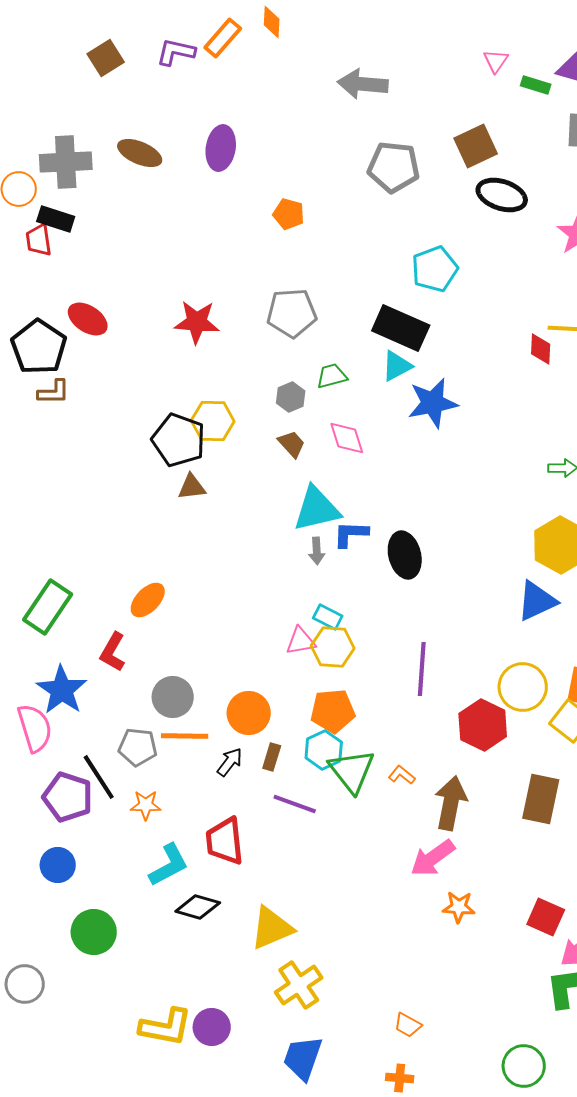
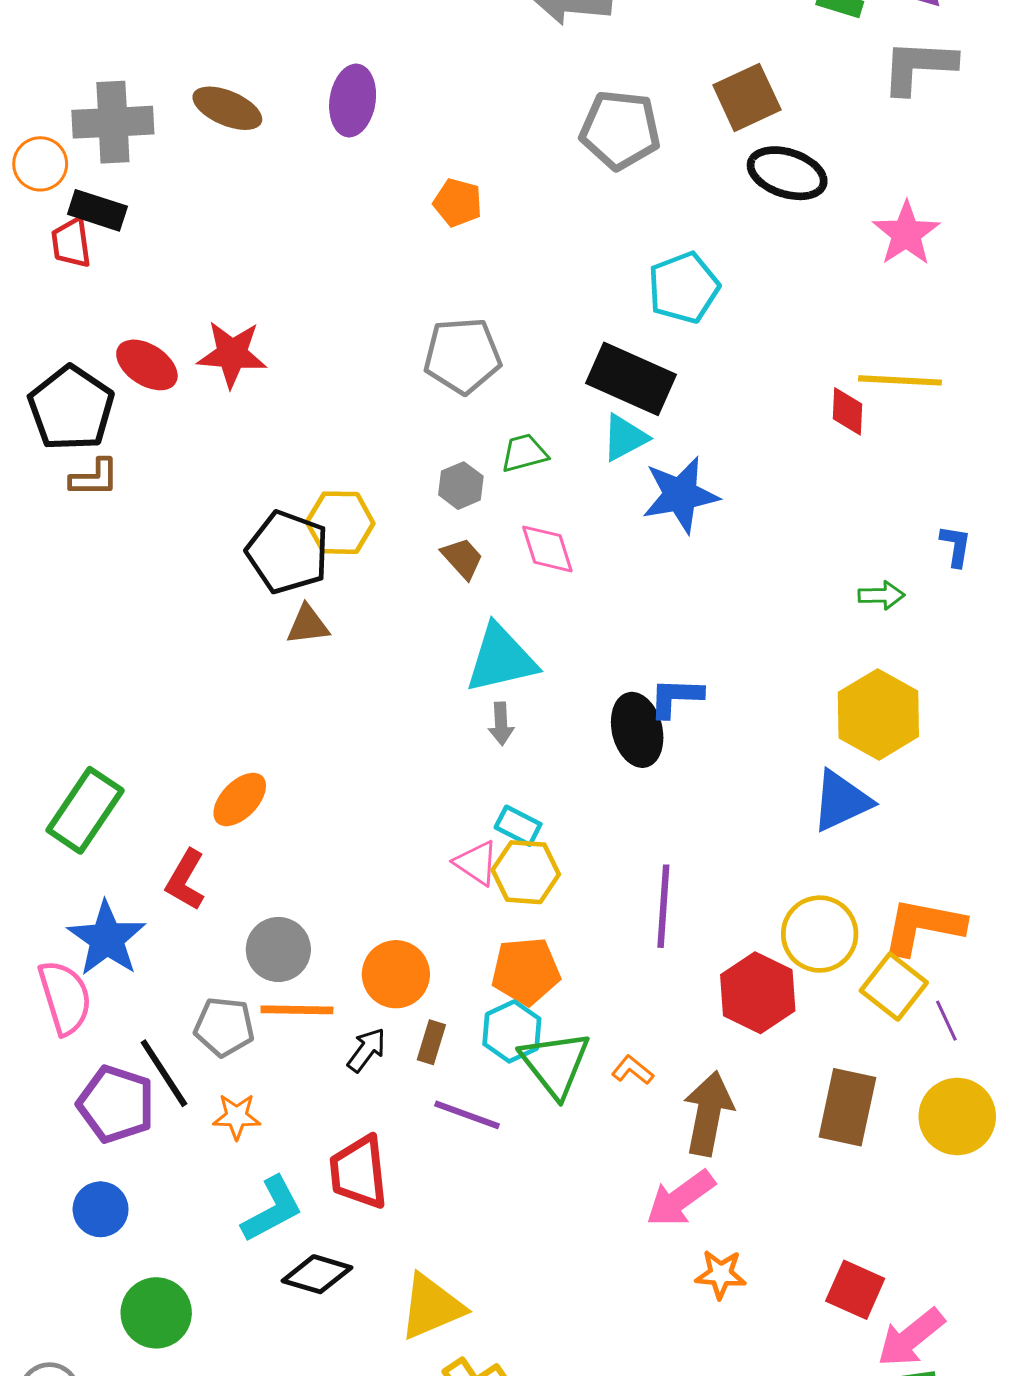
red star: (197, 322) -> (232, 354), moved
blue L-shape: (351, 534) -> (676, 697), moved
pink triangle: (301, 641) -> (476, 863), turned 44

